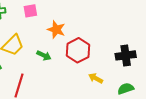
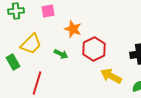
yellow arrow: (96, 78) -> (111, 76), size x1.5

